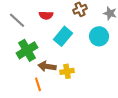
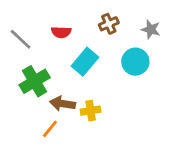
orange line: (38, 84) -> (50, 129), turned 56

